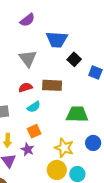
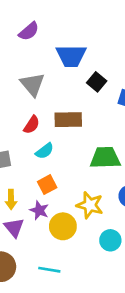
red semicircle: (25, 87) -> (32, 125), turned 144
yellow circle: (57, 170) -> (63, 226), moved

